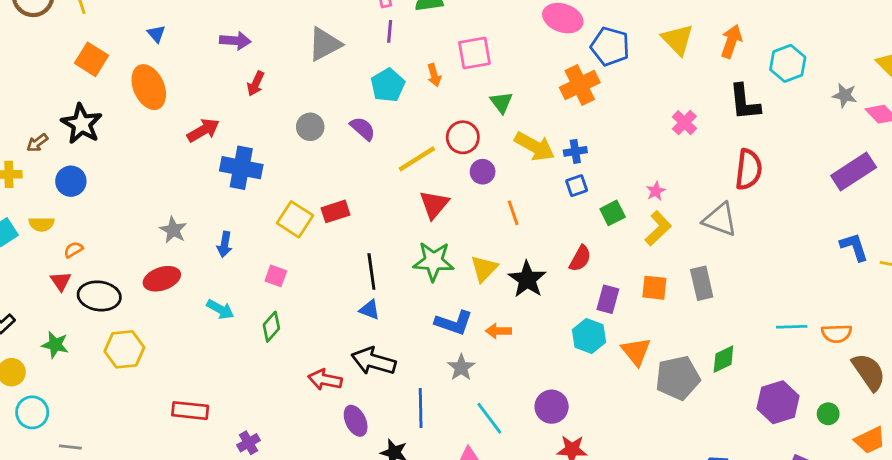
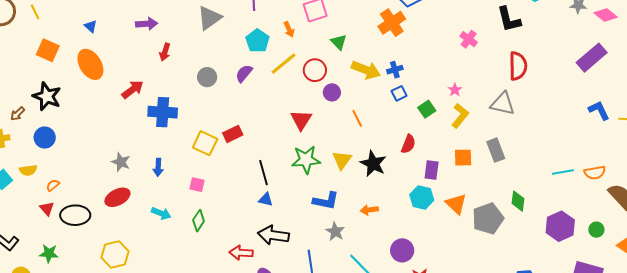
purple semicircle: (363, 129) -> (244, 73), turned -84
yellow line: (417, 159) -> (284, 64), moved
orange arrow: (498, 331) -> (369, 210), moved
yellow hexagon: (124, 349) -> (115, 254), moved
green diamond: (723, 359) -> (518, 201), turned -50

